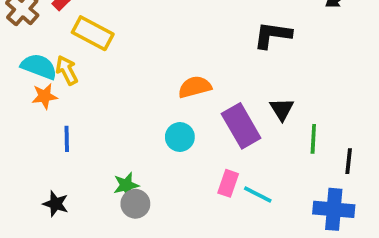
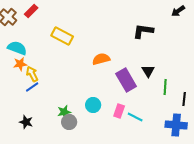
yellow rectangle: (93, 33) -> (62, 36), moved
yellow arrow: (67, 70) -> (32, 74), moved
cyan circle: (180, 137) -> (93, 105), moved
blue line: (67, 139) -> (32, 87), turned 56

